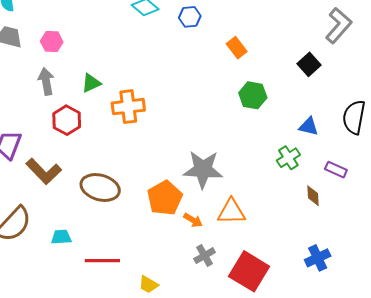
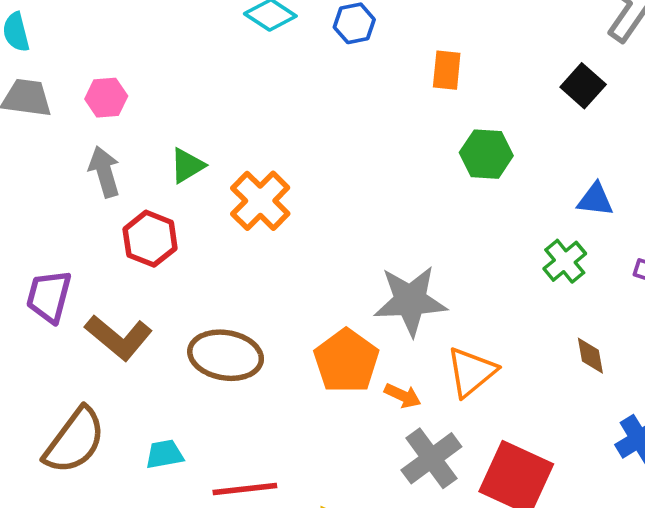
orange rectangle: (237, 48) -> (447, 70), turned 50
orange cross: (128, 107) -> (260, 201), turned -32
brown diamond: (313, 196) -> (590, 356), moved
orange triangle: (231, 212) -> (471, 372), turned -32
gray cross: (205, 256) -> (431, 458), size x1.5

